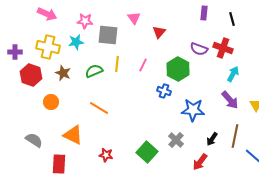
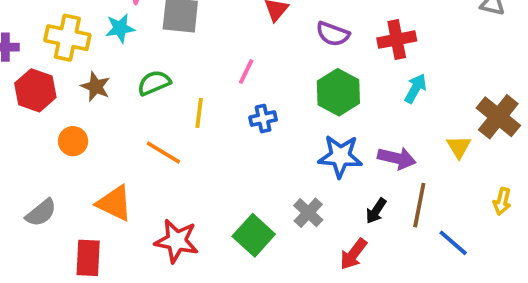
red cross: (223, 48) -> (397, 40), turned -30
purple semicircle: (199, 49) -> (333, 34), moved
yellow line: (117, 64) -> (199, 113), moved
green hexagon: (178, 69) -> (338, 92), moved
blue cross: (164, 91) -> (263, 119), moved, turned -32
purple arrow: (230, 100) -> (397, 158), moved, turned -36
gray semicircle: (34, 140) -> (41, 213), turned 108
red star: (106, 155) -> (177, 241), size x1.6

